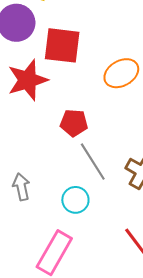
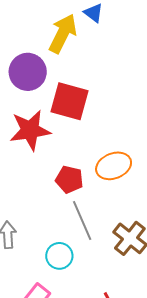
orange ellipse: (121, 73) -> (114, 166), moved

